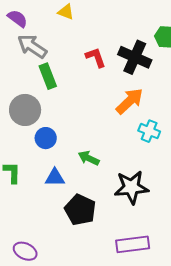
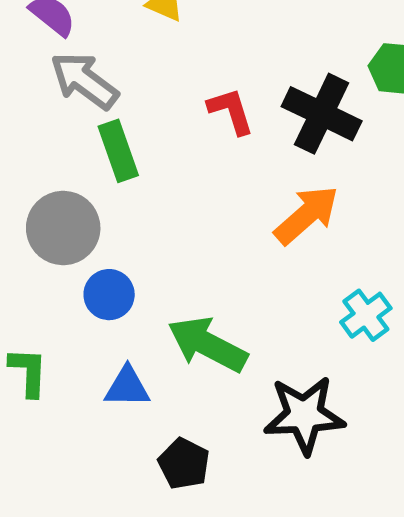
cyan cross: (149, 131) -> (366, 315), moved, turned 30
green arrow: (89, 158) -> (208, 344), size x1.6
black pentagon: (80, 210) -> (184, 464), size x0.7

